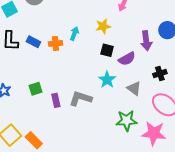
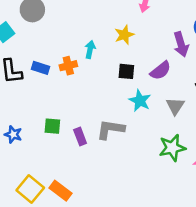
black square: (107, 50) -> (126, 71), moved
gray triangle: (134, 88) -> (175, 106), turned 35
green square: (36, 89) -> (52, 126), turned 32

